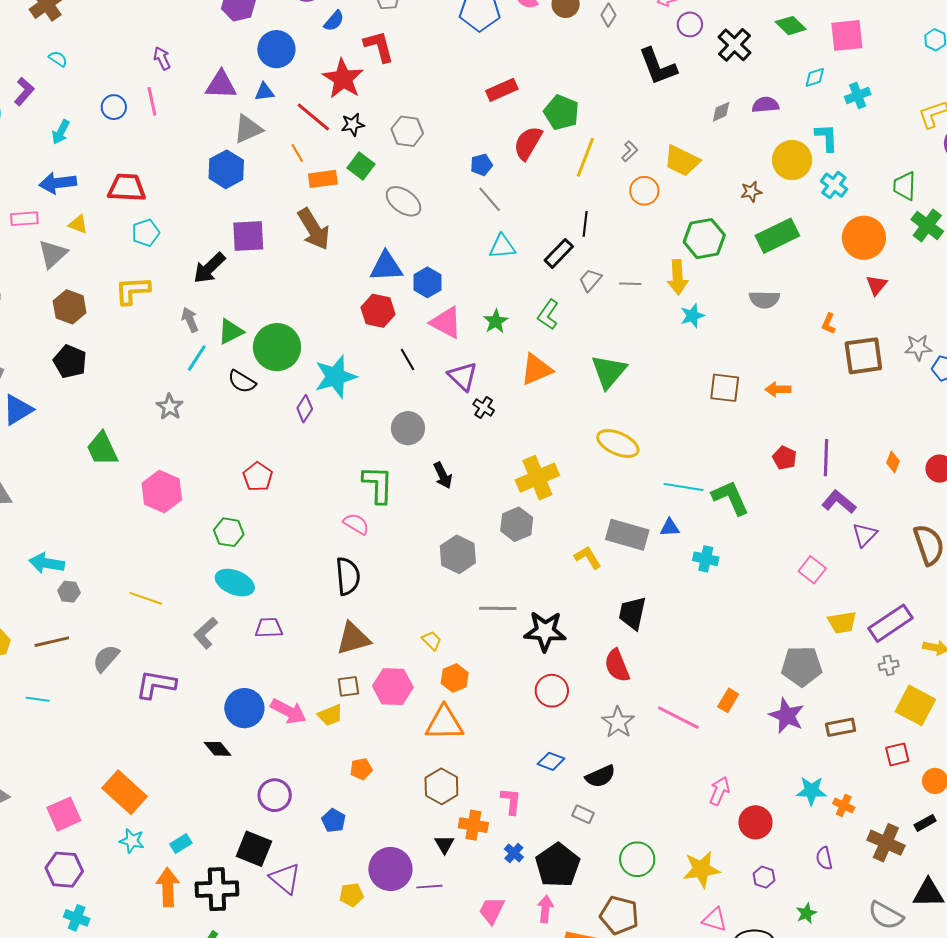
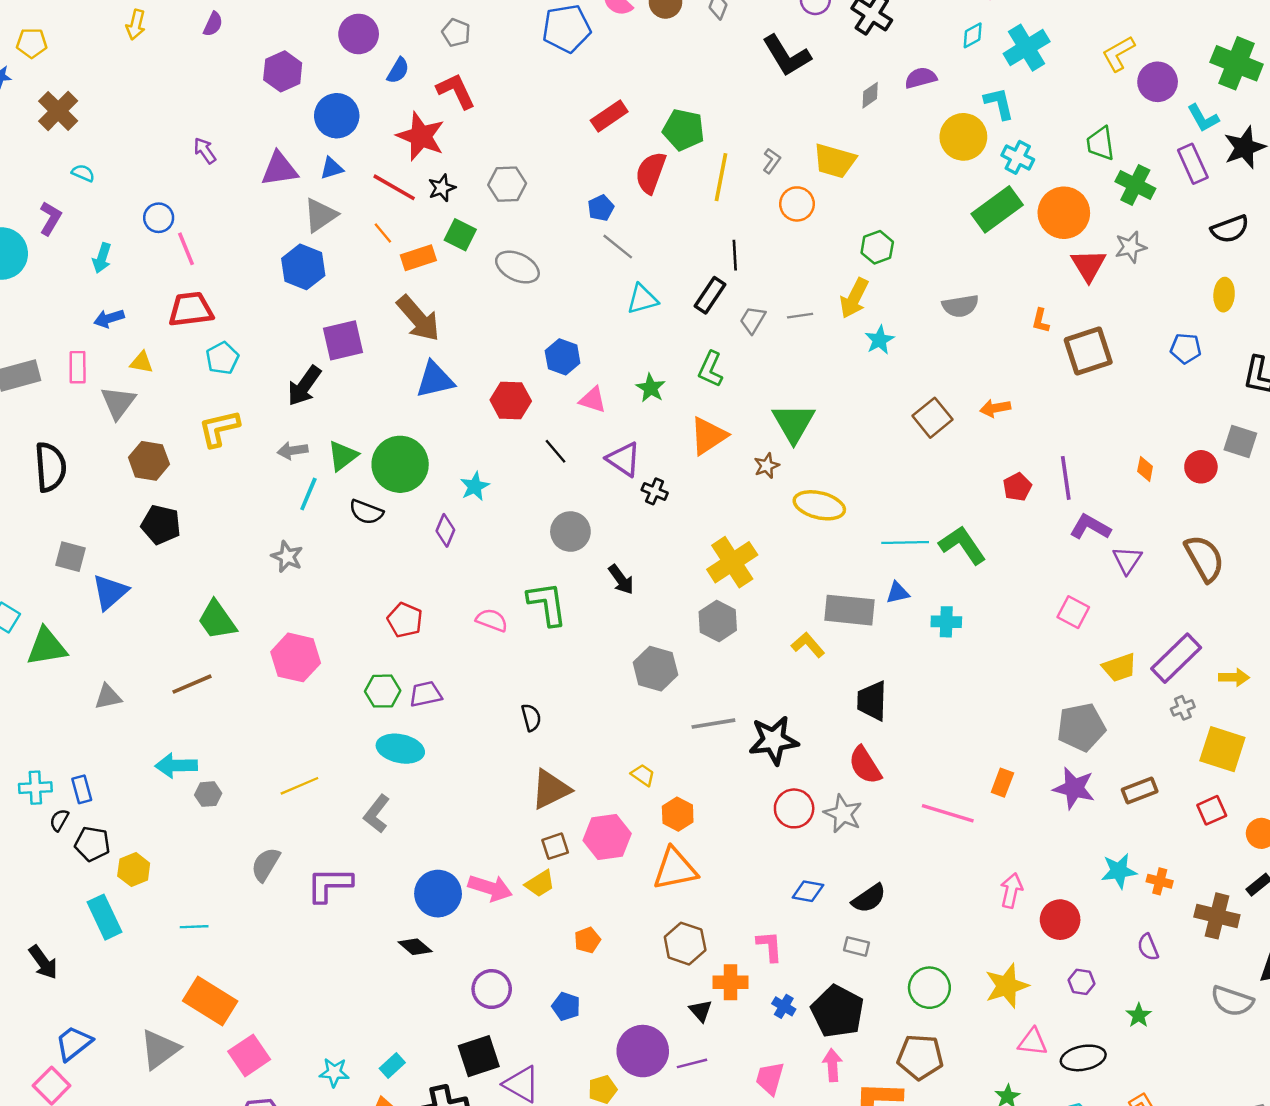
cyan cross: (858, 95) -> (1027, 48), size x1.5
pink line: (152, 101) -> (186, 249), moved
blue arrow: (58, 183) -> (109, 318), size x0.7
brown star: (751, 192) -> (767, 466), moved
pink rectangle: (24, 219) -> (78, 367), turned -76
green rectangle: (777, 236) -> (997, 209), moved
green hexagon: (704, 239) -> (877, 247), size x0.7
blue triangle: (386, 267) -> (435, 380), moved
yellow arrow: (678, 277) -> (854, 298), turned 40
red triangle: (876, 285) -> (1088, 265), size x1.4
gray arrow: (190, 320) -> (292, 451), turned -65
pink triangle: (446, 322) -> (593, 400), size x0.7
gray star: (918, 347) -> (1131, 247), moved
cyan star: (335, 377) -> (475, 486), size x0.6
brown square: (725, 388) -> (933, 418), turned -36
red pentagon: (785, 458) -> (1017, 487), turned 30
pink semicircle: (356, 524) -> (492, 620), moved
black semicircle: (348, 576) -> (531, 717), size x0.6
yellow line: (146, 598) -> (299, 786), turned -32
purple trapezoid: (269, 628) -> (426, 694), moved
brown line: (52, 642) -> (192, 684), moved
gray star: (618, 722) -> (843, 814), moved
orange rectangle: (125, 792) -> (210, 1001), moved
black square: (254, 849) -> (479, 1056), turned -30

